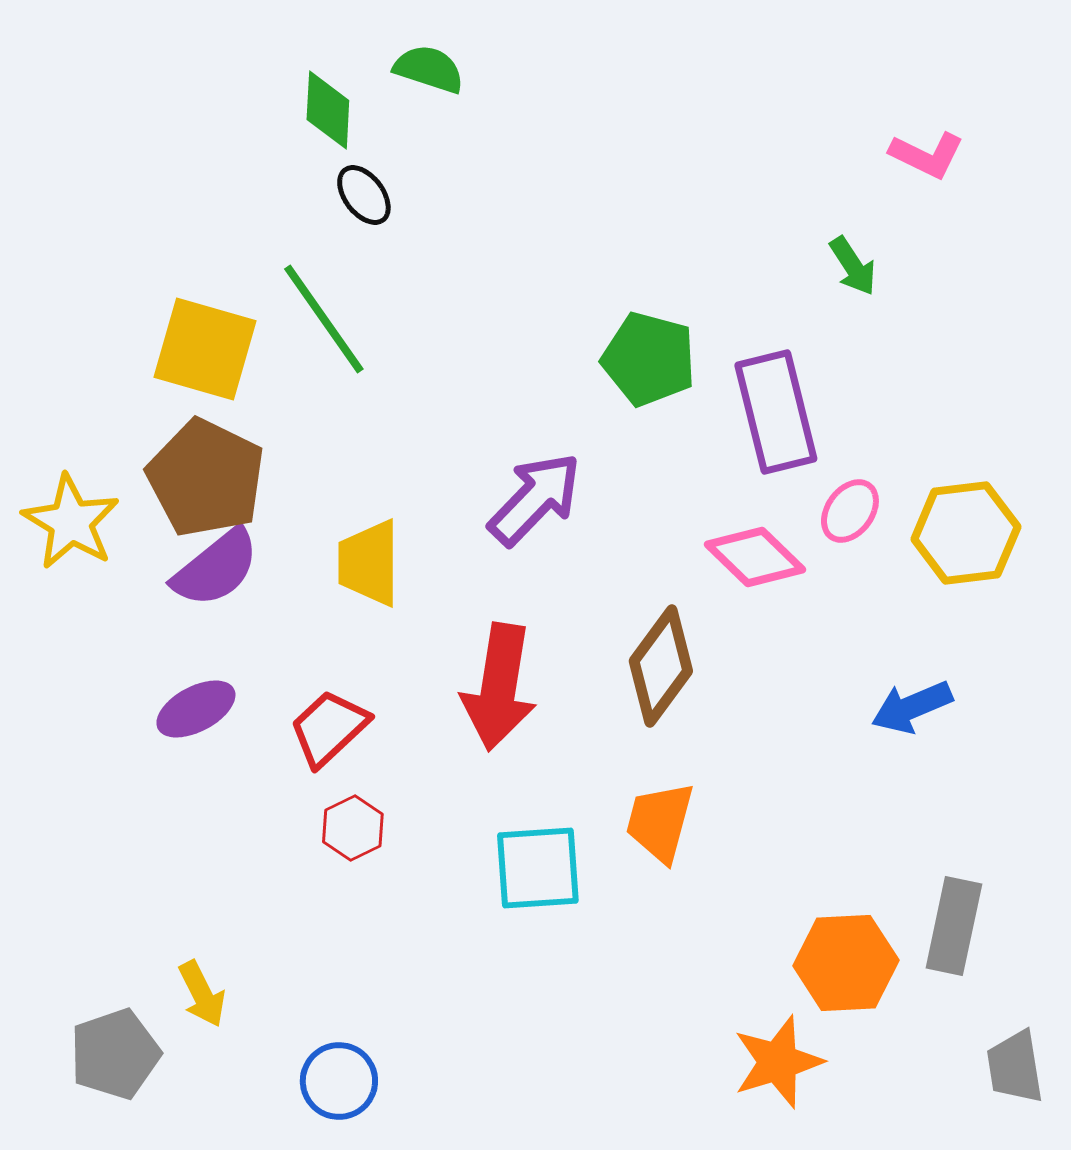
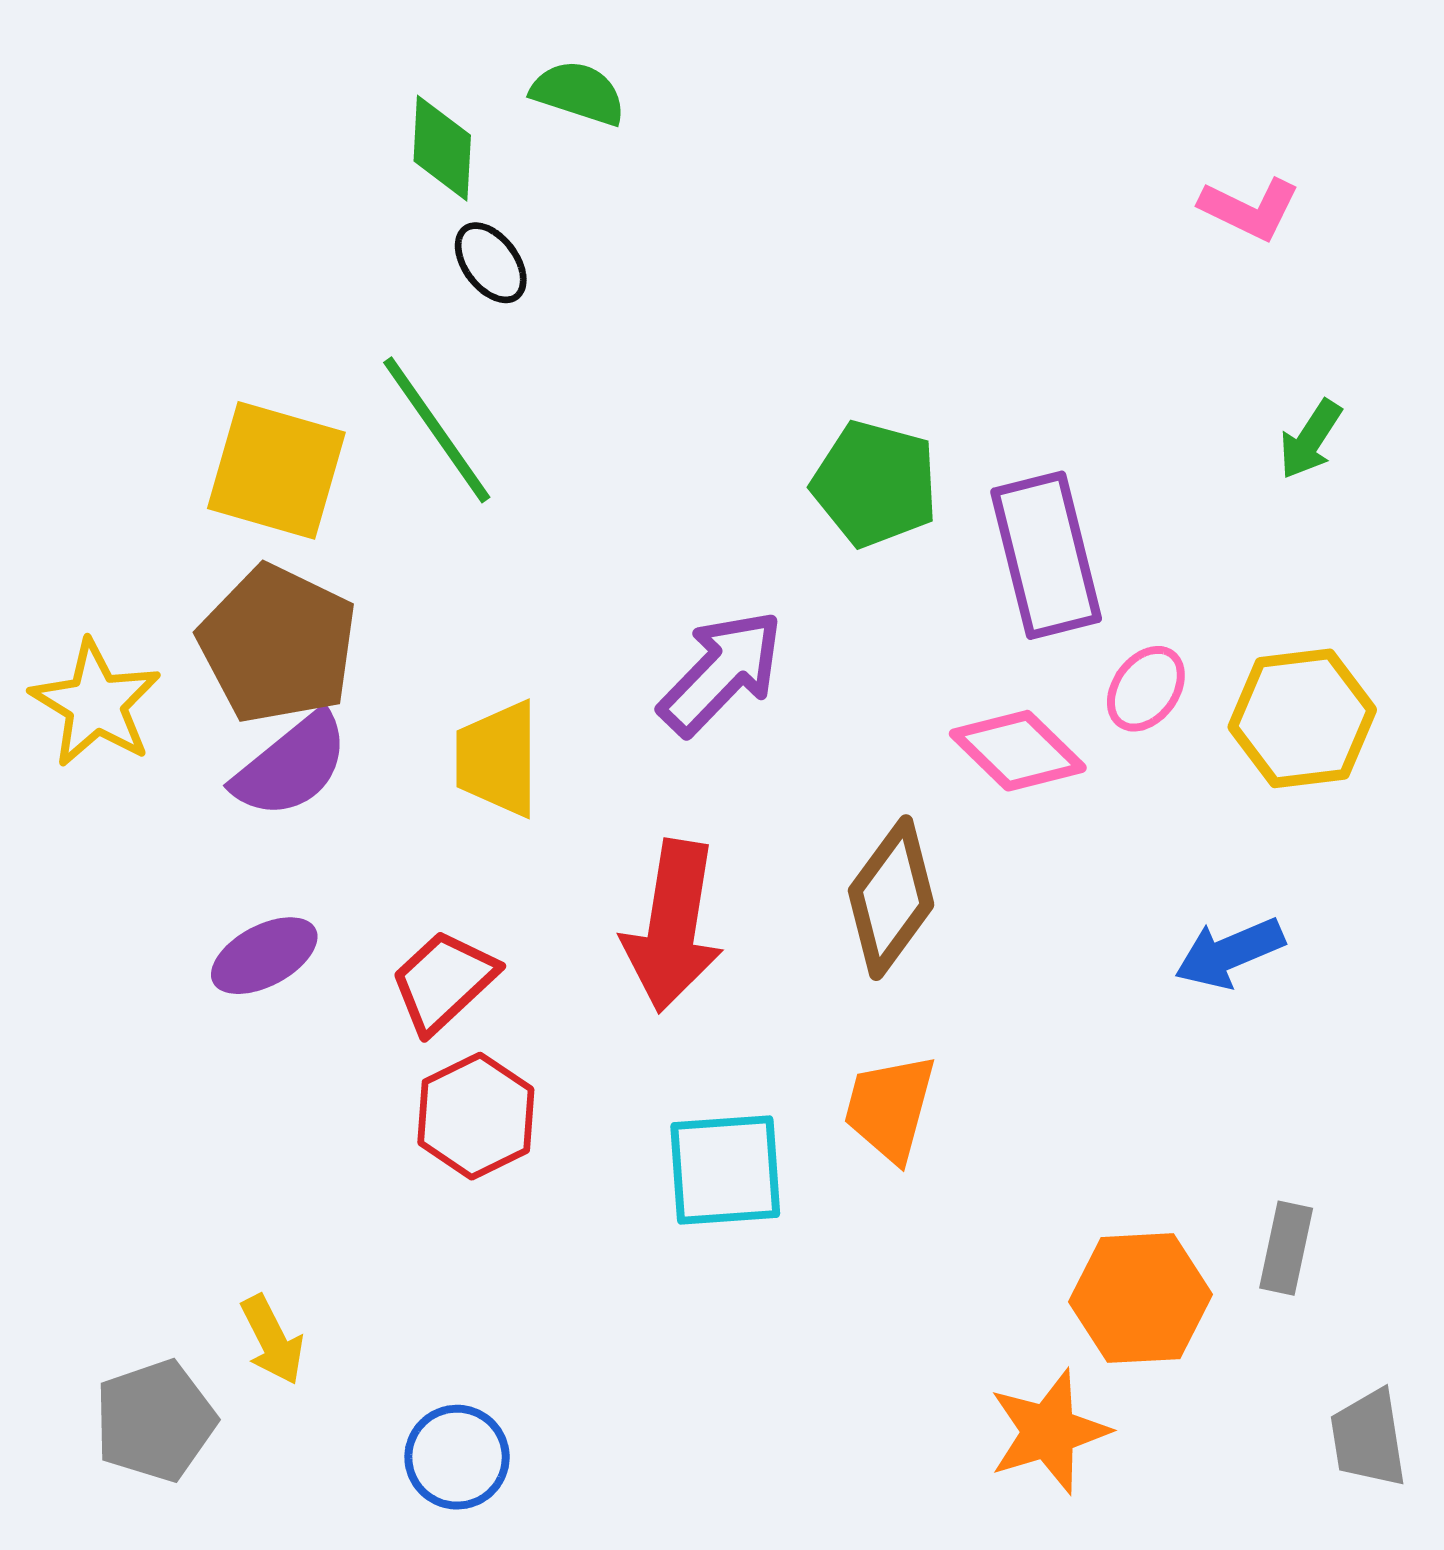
green arrow: (853, 266) -> (1310, 439), moved, turned 66
red hexagon: (353, 828) -> (476, 1116), size x1.4
gray rectangle: (954, 926) -> (1286, 1248), size x0.7

